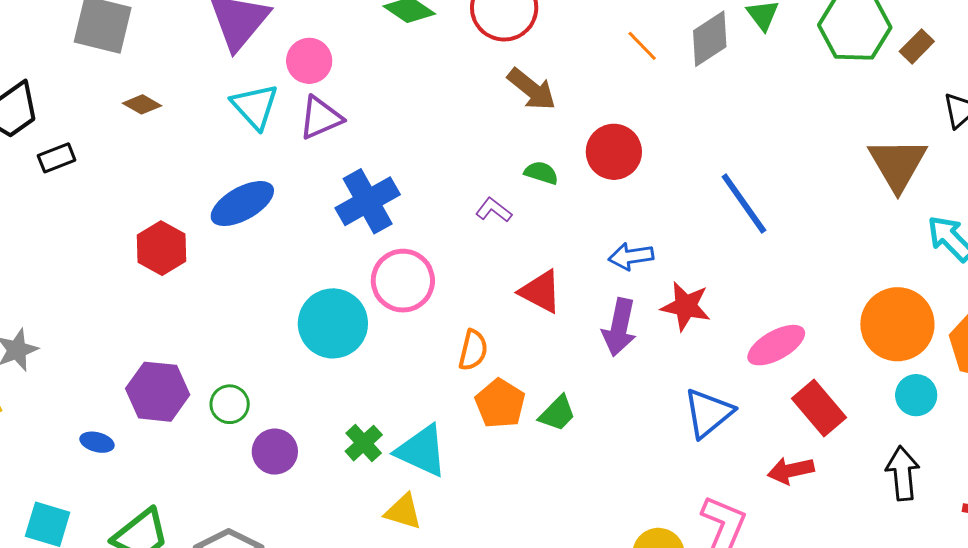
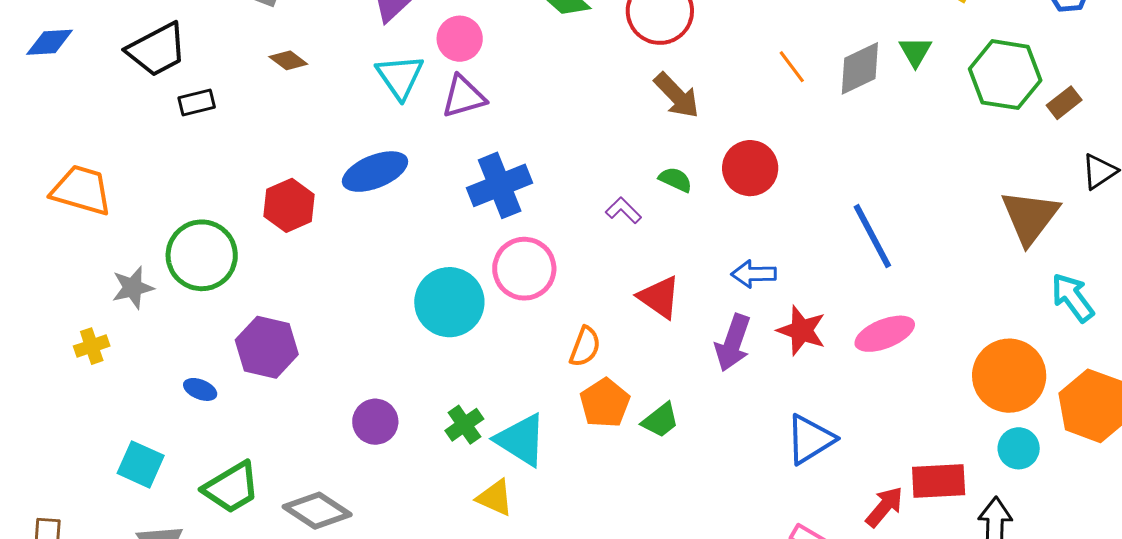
pink ellipse: (776, 345) -> (885, 334), moved
green circle: (230, 404) -> (202, 255), moved, size x1.8
red rectangle: (819, 408) -> (939, 481), moved, turned -60
red arrow: (791, 470) -> (884, 507), turned 135

